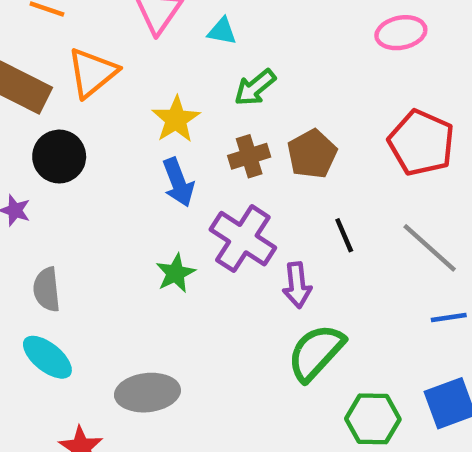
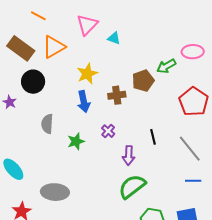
green arrow: (255, 88) -> (166, 66), moved
brown pentagon: (312, 154) -> (143, 81), moved
purple cross: (243, 239) -> (108, 131), size x0.5
gray semicircle: (47, 289) -> (47, 124), moved

